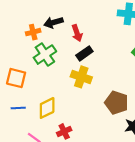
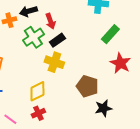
green cross: (45, 55) -> (33, 37), moved
yellow diamond: (47, 108) -> (37, 91), moved

